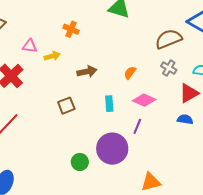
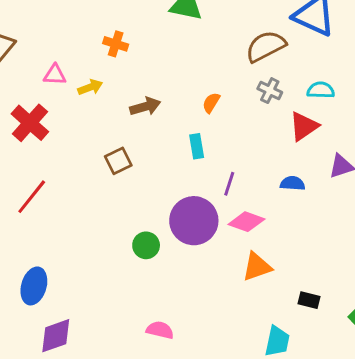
pink diamond: (144, 100) -> (246, 222), moved
cyan rectangle: (109, 104) -> (197, 146), moved
blue semicircle: (185, 119) -> (293, 183), moved

